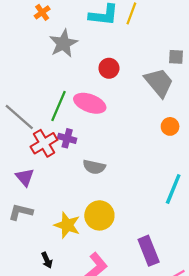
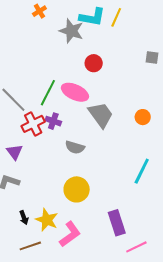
gray star: (63, 43) -> (71, 31), moved, turned -30
gray trapezoid: (159, 83) -> (101, 115), moved
yellow star: (67, 225) -> (47, 220), moved
black arrow: (47, 260) -> (24, 218), moved

